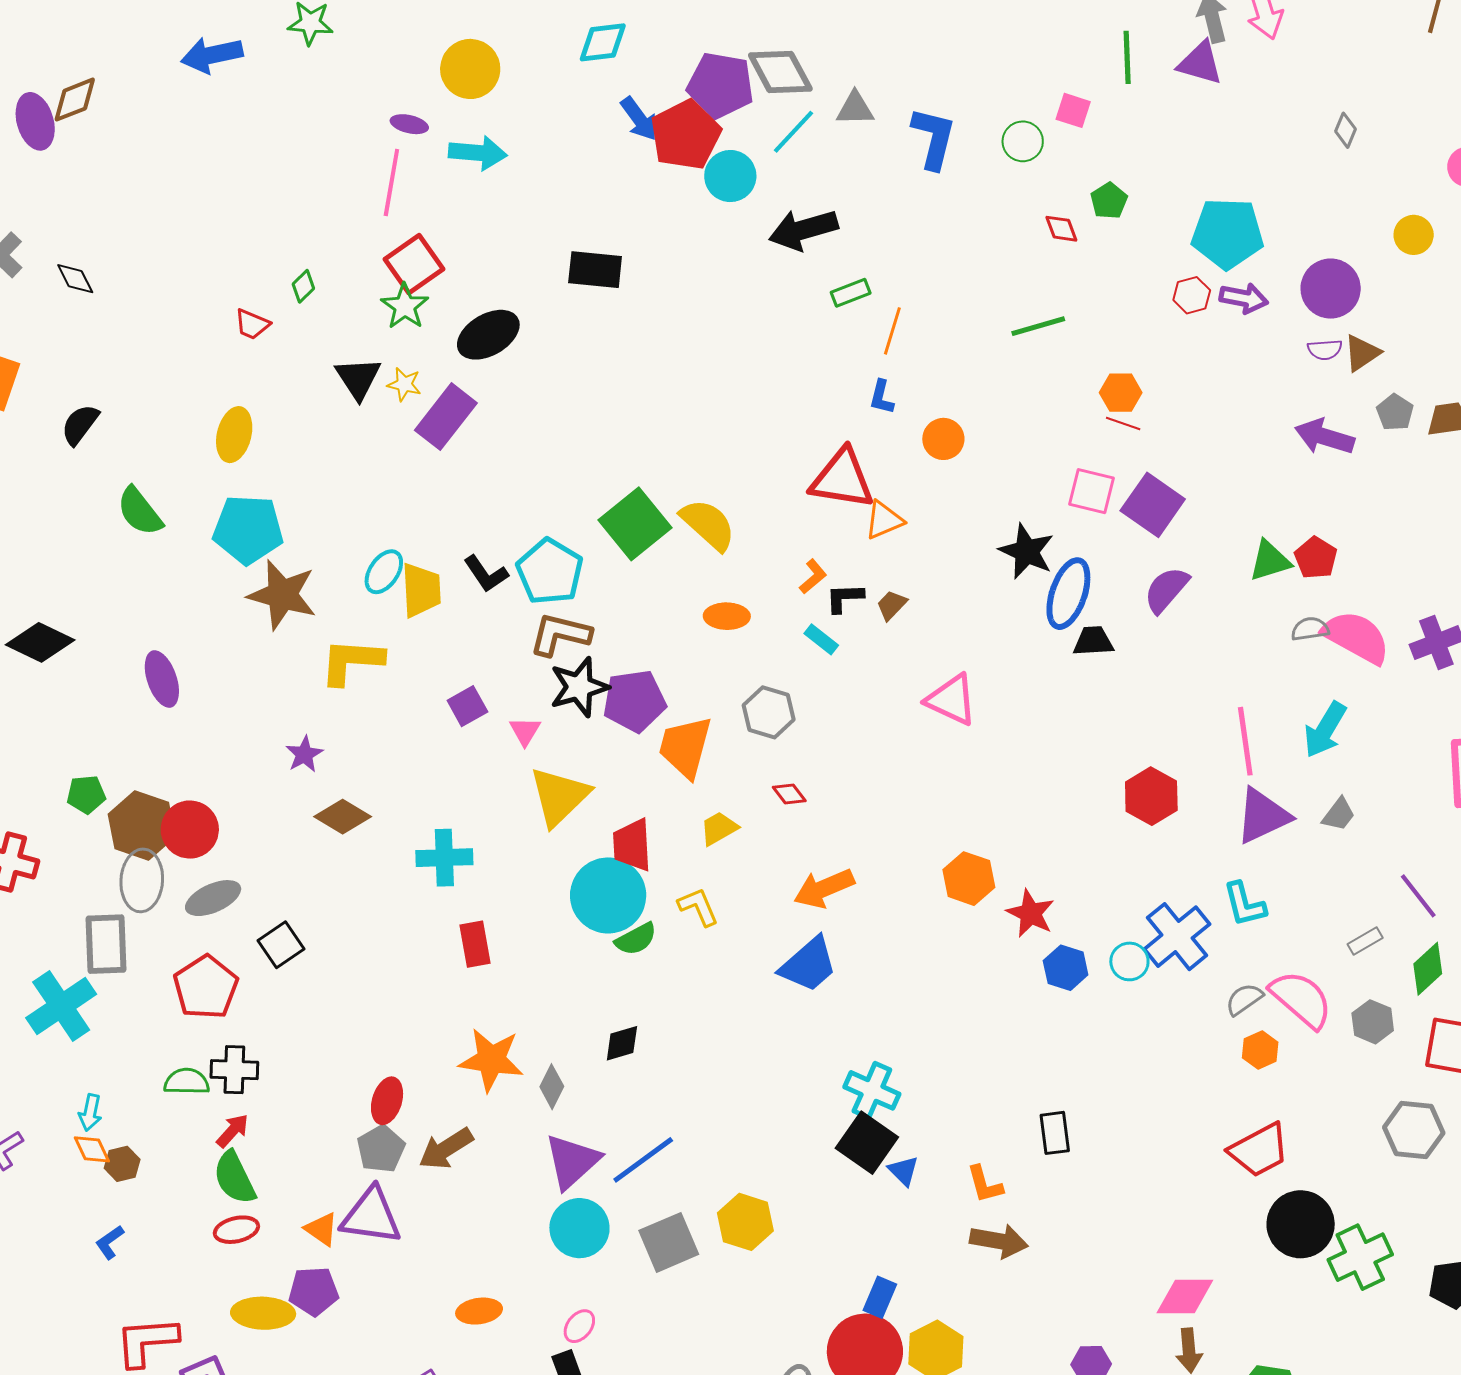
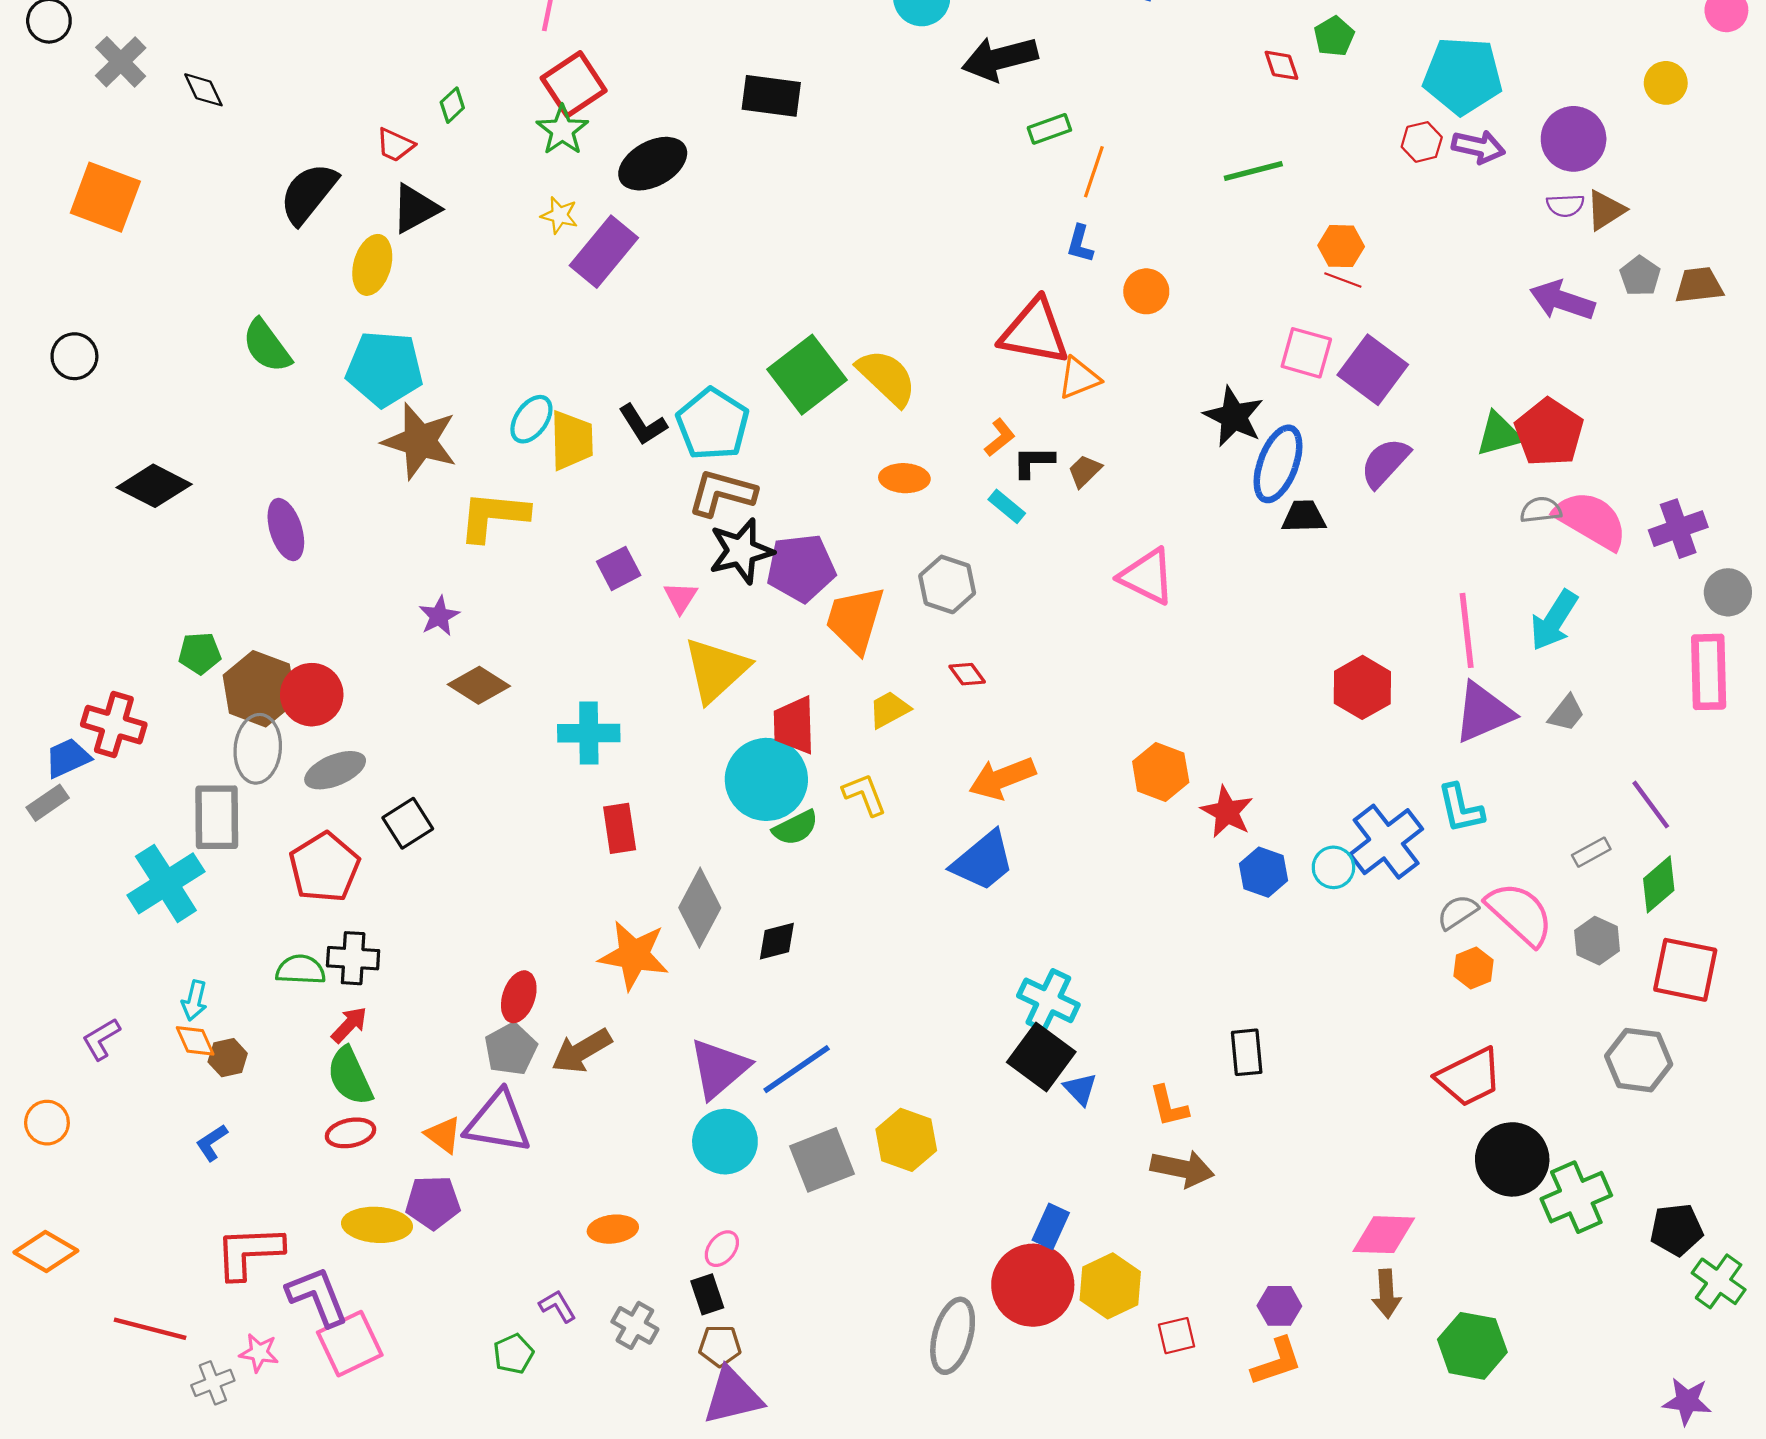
black triangle: (358, 378) -> (415, 209), moved, turned 33
black semicircle: (80, 425) -> (308, 193), moved, size x1.4
red pentagon: (1316, 558) -> (1549, 432), size x1.5
gray diamond: (552, 1087) -> (700, 908), moved, size x1.6

